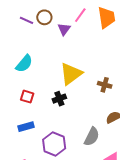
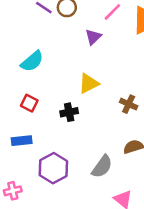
purple triangle: (64, 29) -> (93, 37), moved
yellow triangle: (71, 74) -> (89, 84), size x0.7

